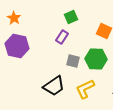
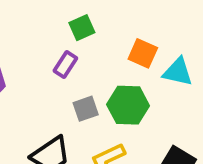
gray square: (73, 61) -> (86, 109), turned -32

